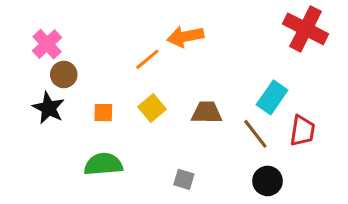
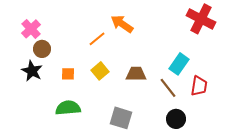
orange arrow: (185, 36) -> (122, 24), turned 45
gray square: (184, 179) -> (121, 118), size x1.6

